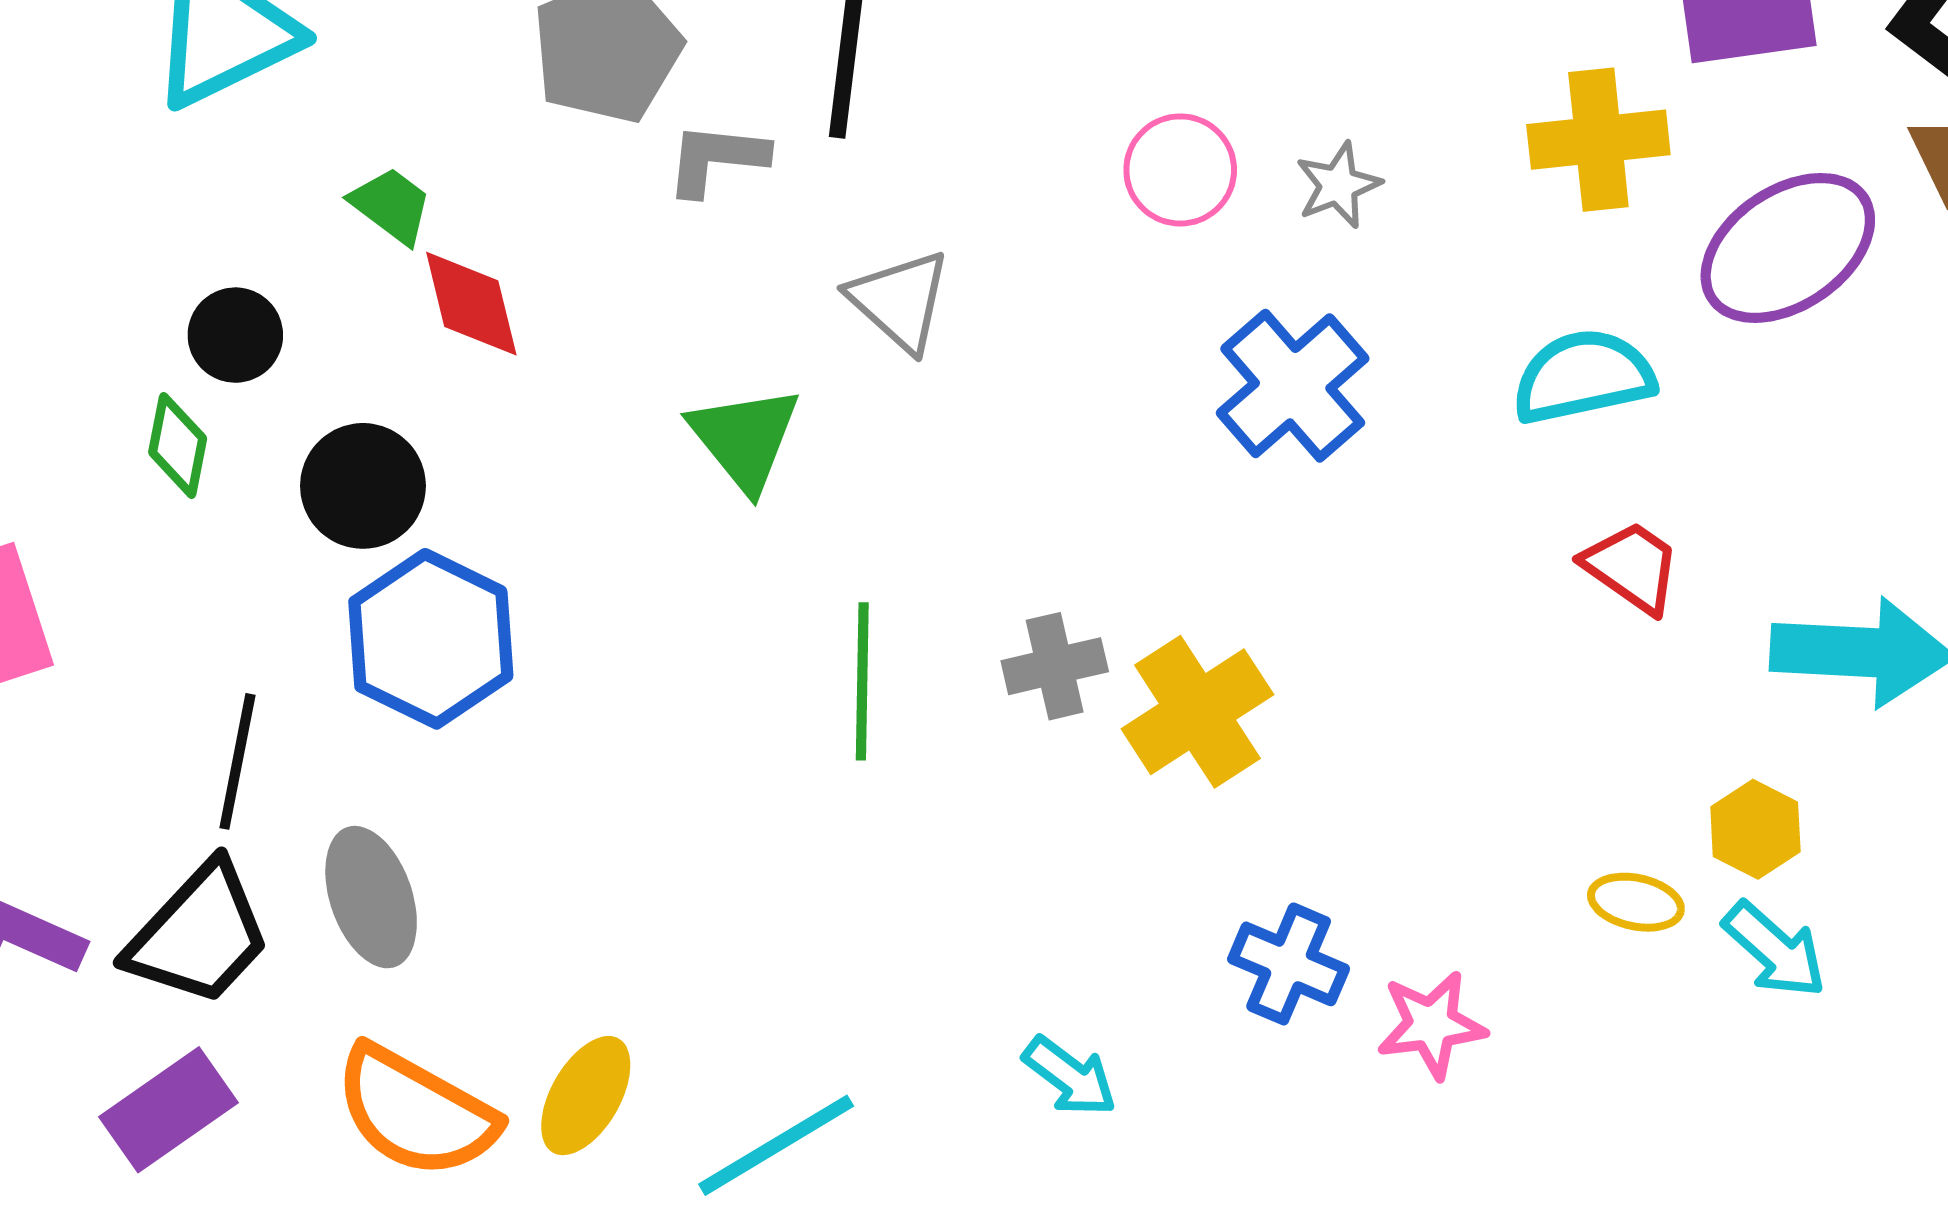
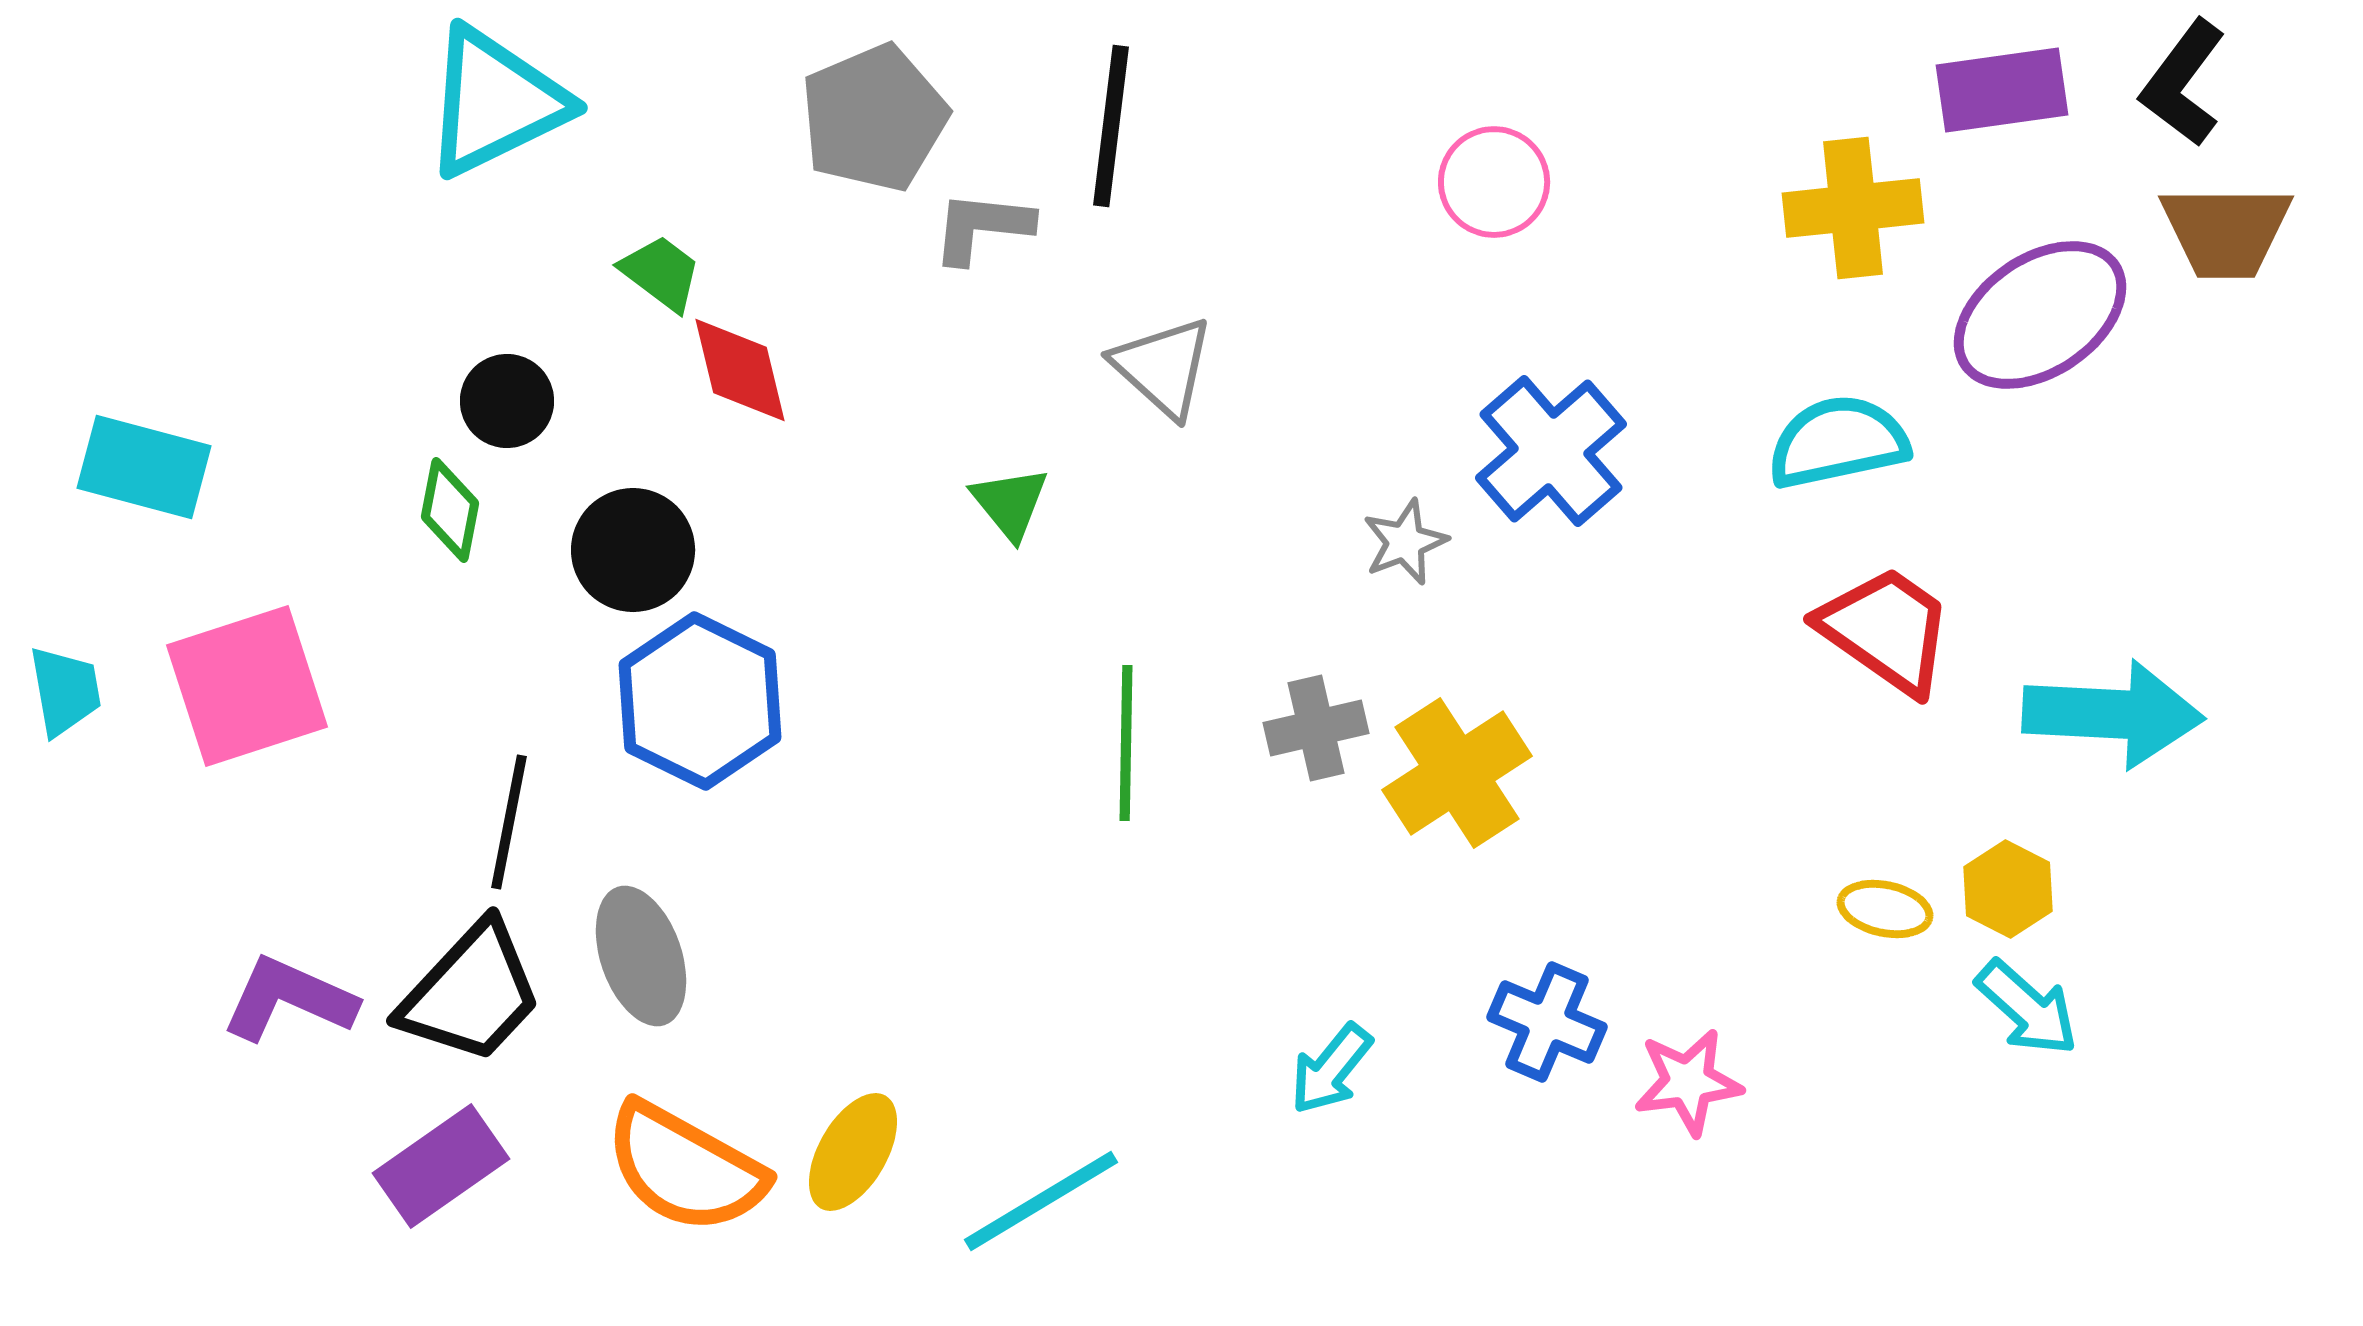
pink circle: (1180, 170) -> (1494, 182), moved
gray star: (1338, 185) -> (1405, 542), moved
green triangle: (745, 438) -> (1010, 503), size x0.7
red trapezoid: (1632, 567) -> (1886, 630), size x1.4
yellow ellipse: (1636, 902) -> (1885, 909), moved
cyan arrow: (1070, 1076) -> (1331, 1069), moved, turned 92

